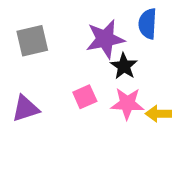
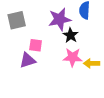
pink square: (85, 97) -> (36, 45), moved, turned 32
purple triangle: (25, 109) -> (28, 60), moved

